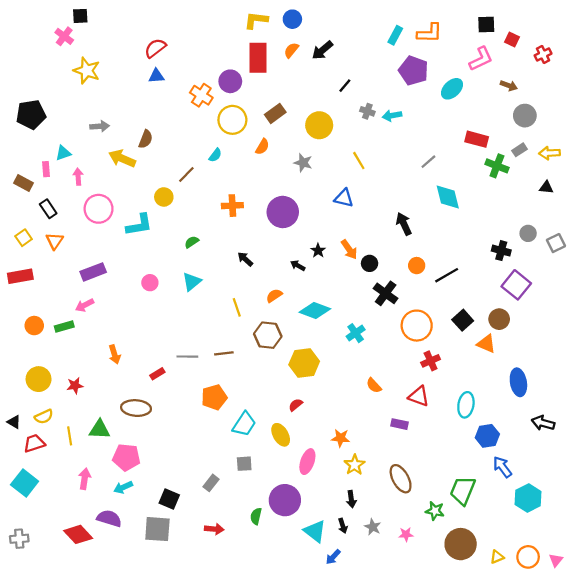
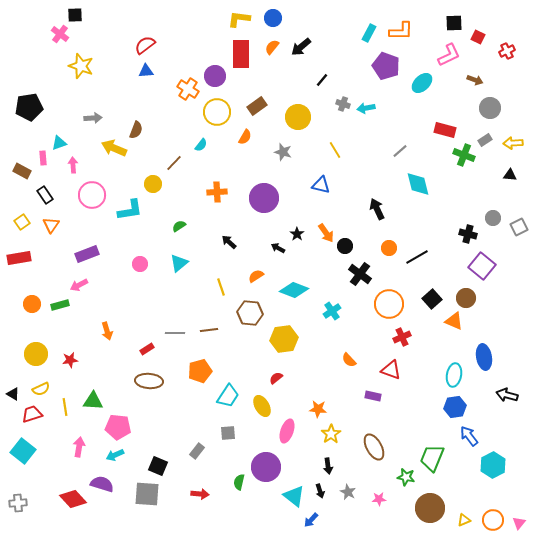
cyan ellipse: (466, 405) -> (454, 375), moved
brown ellipse: (136, 408) -> (149, 381), moved

